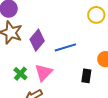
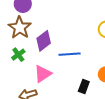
green cross: (20, 74) -> (18, 55), moved

